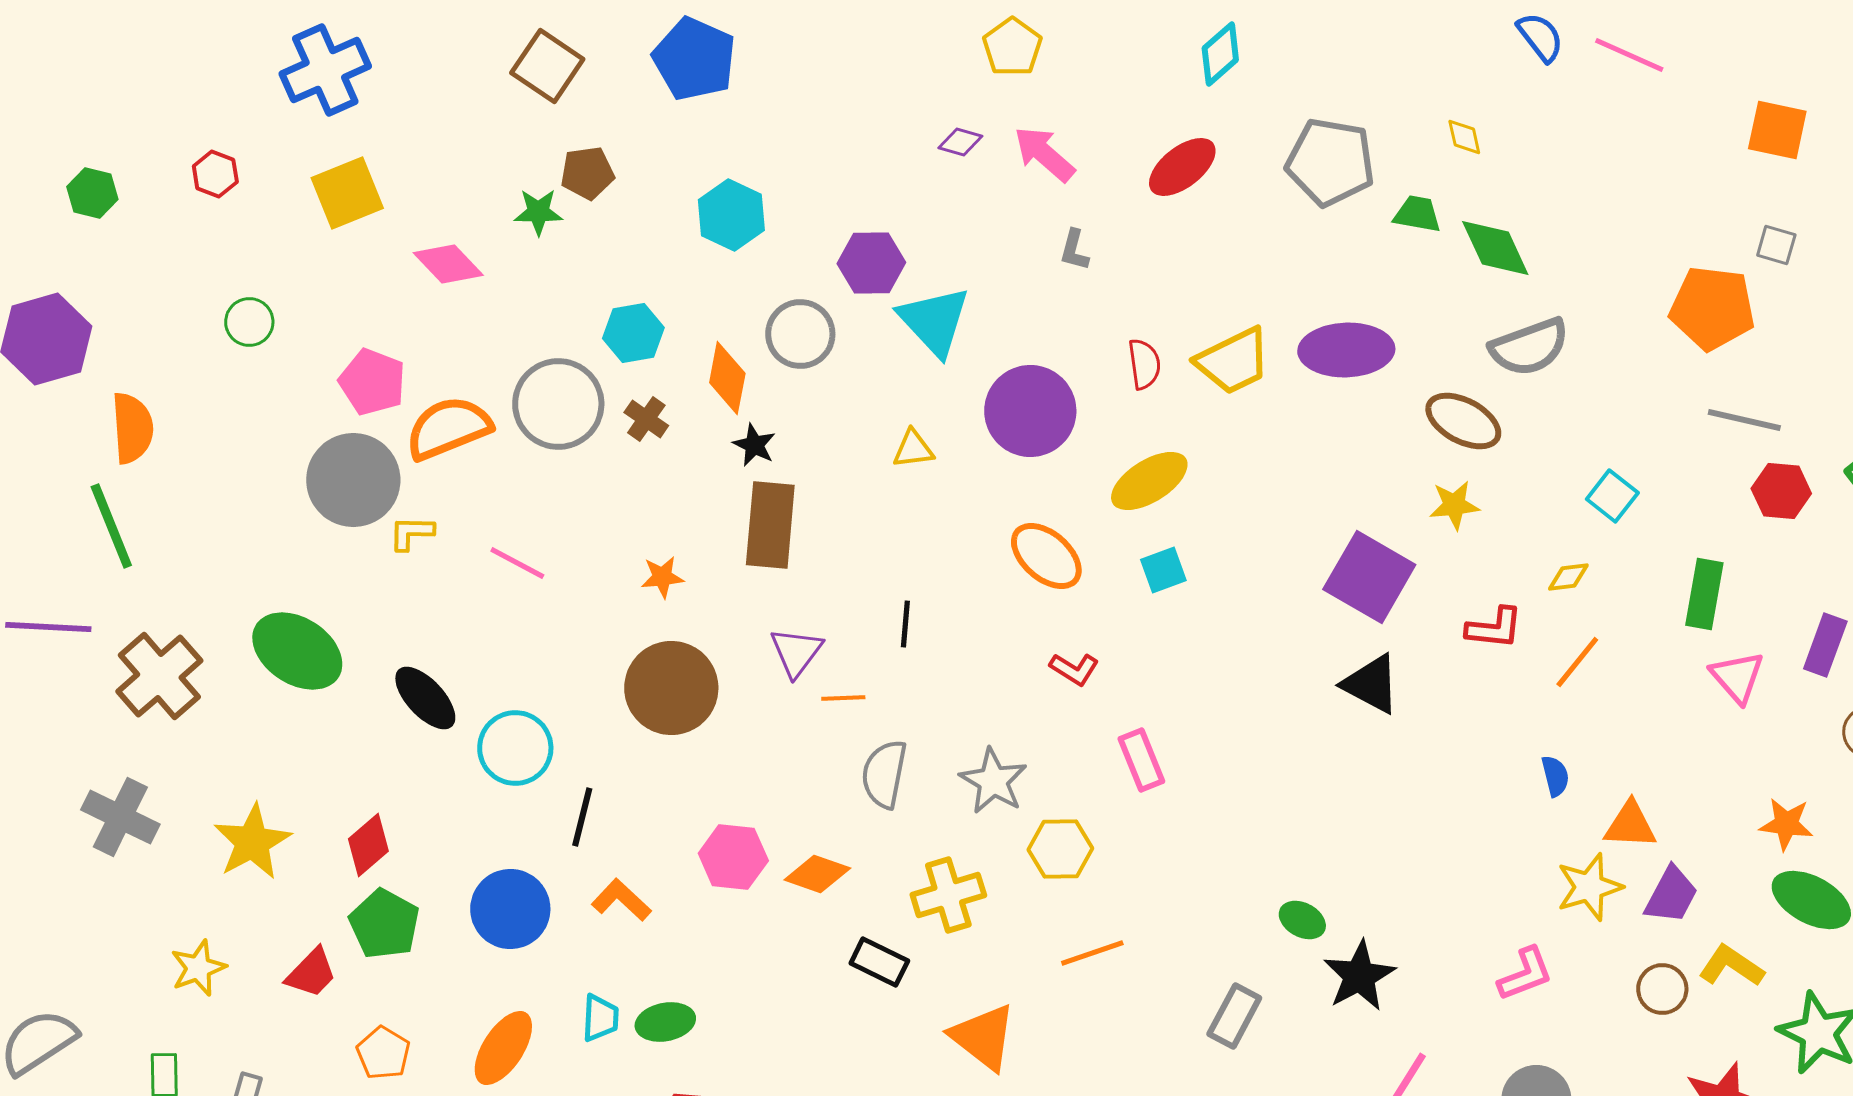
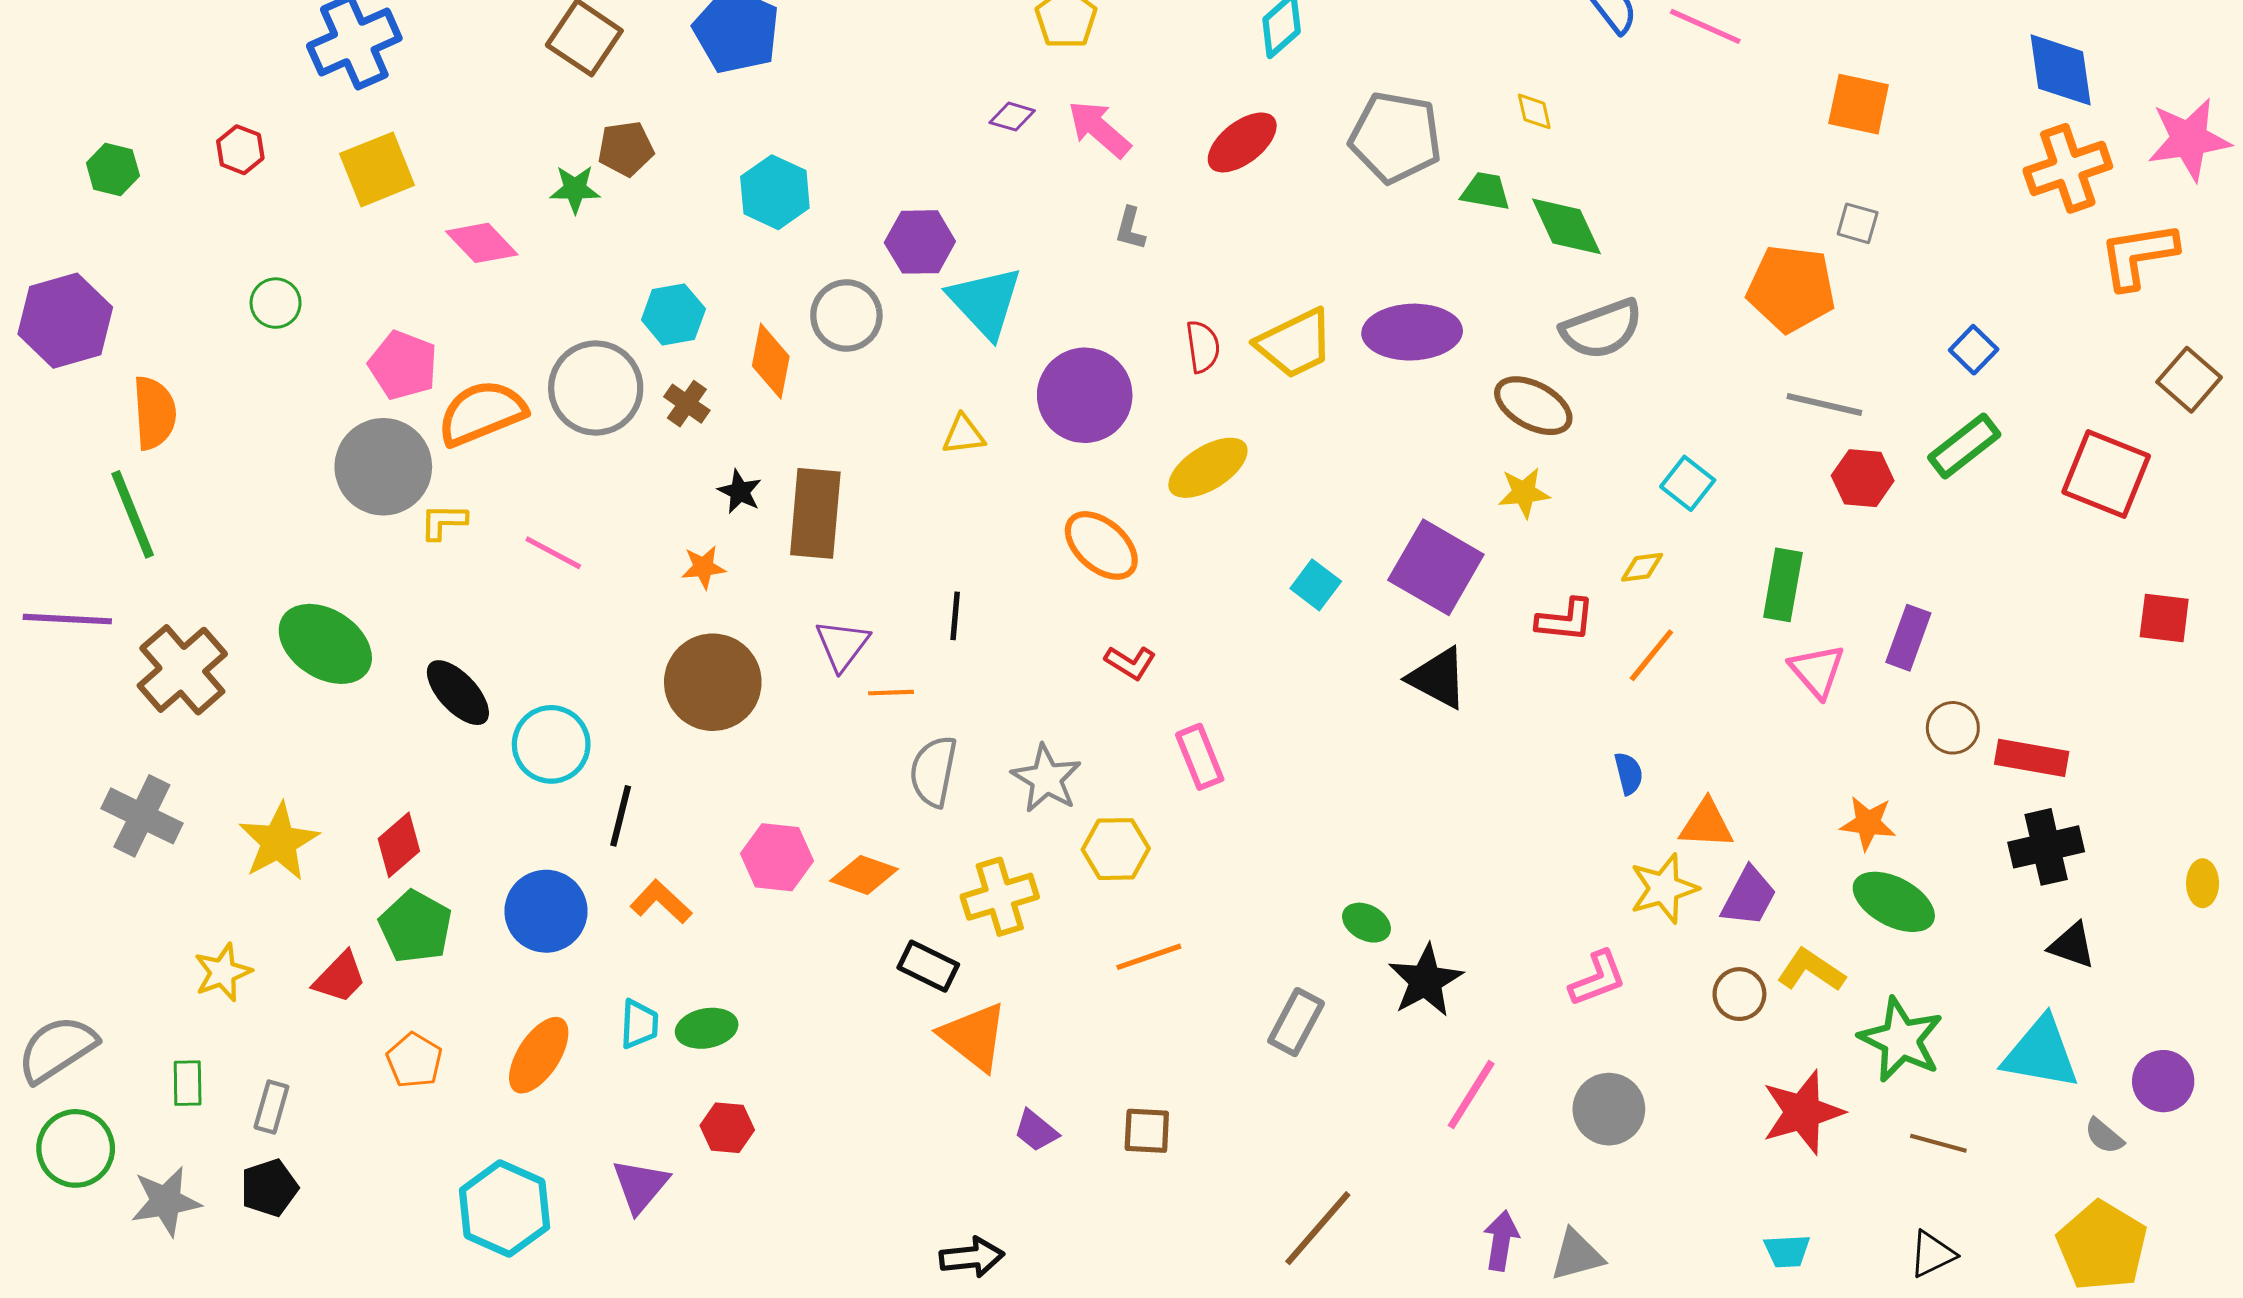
black star: (754, 445) -> (740, 492), moved
cyan square: (1163, 570) -> (1316, 585), moved, turned -33
orange triangle: (983, 1037) -> (974, 1037), moved

